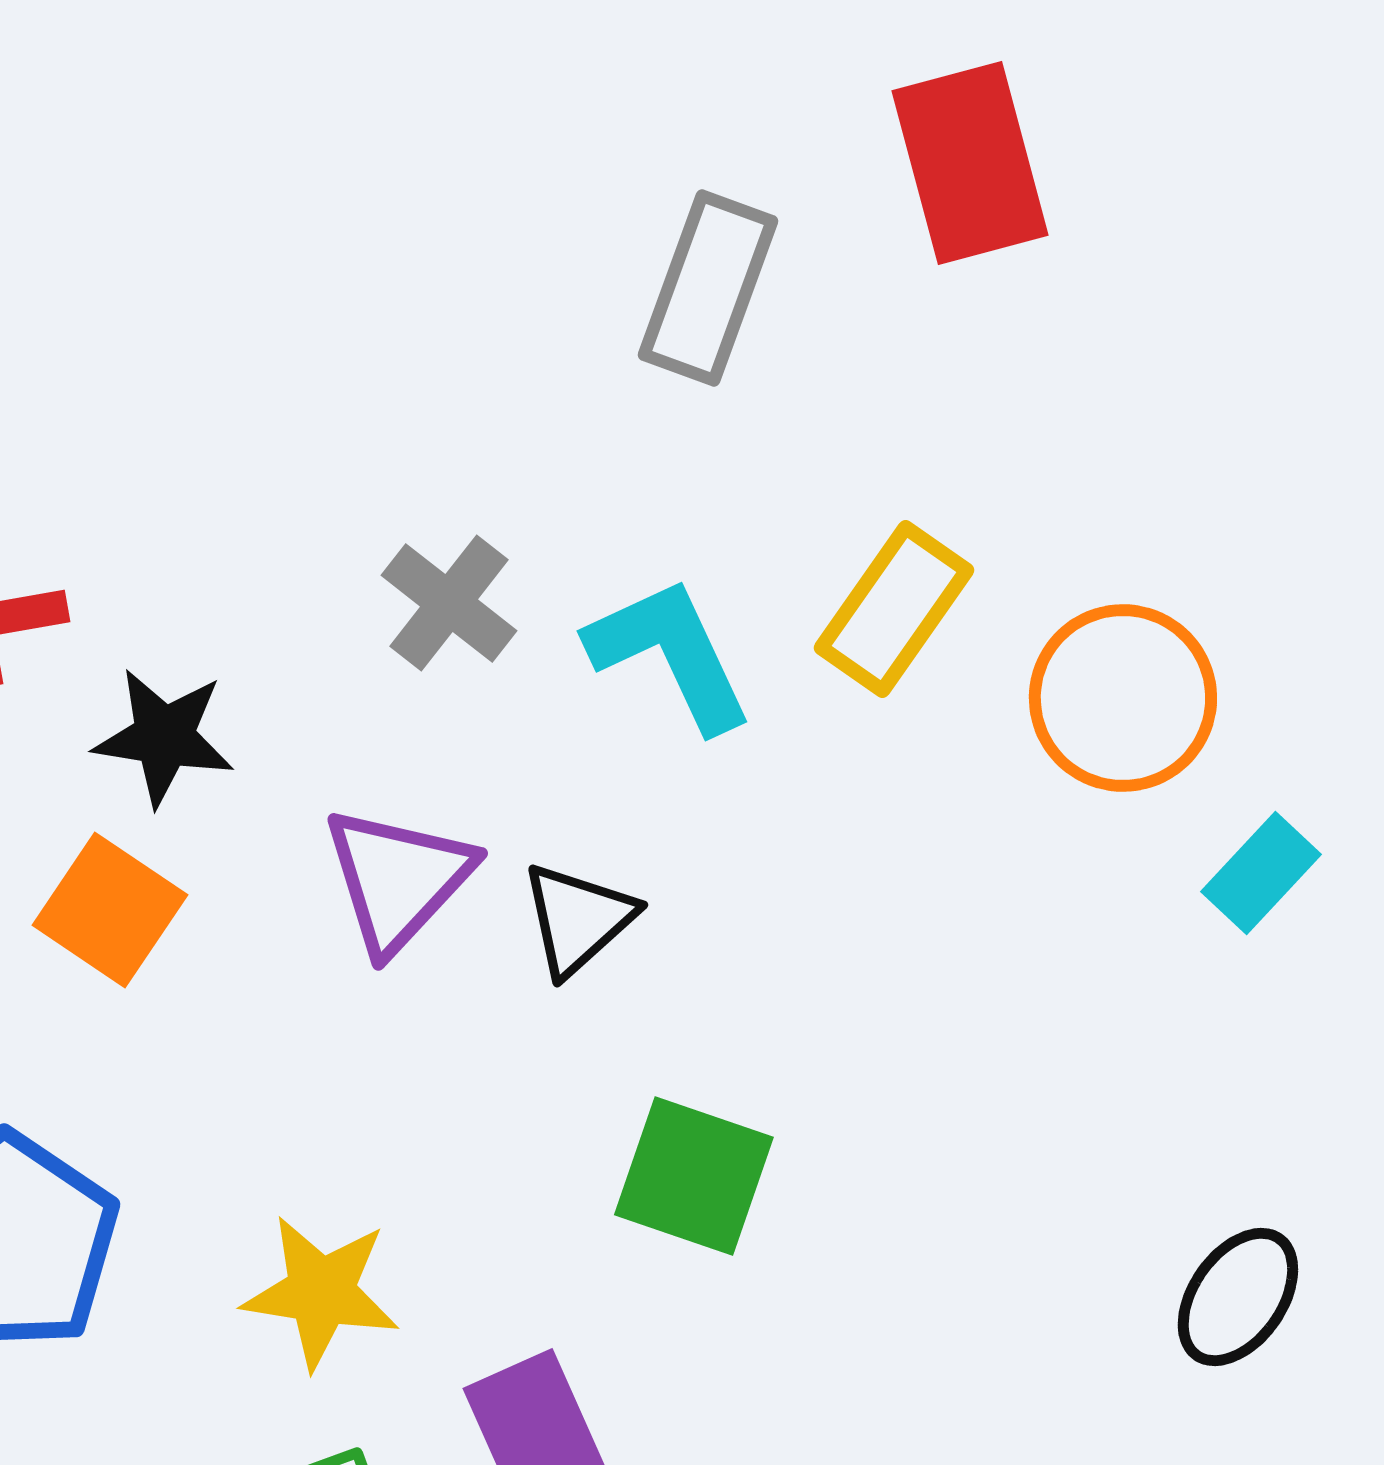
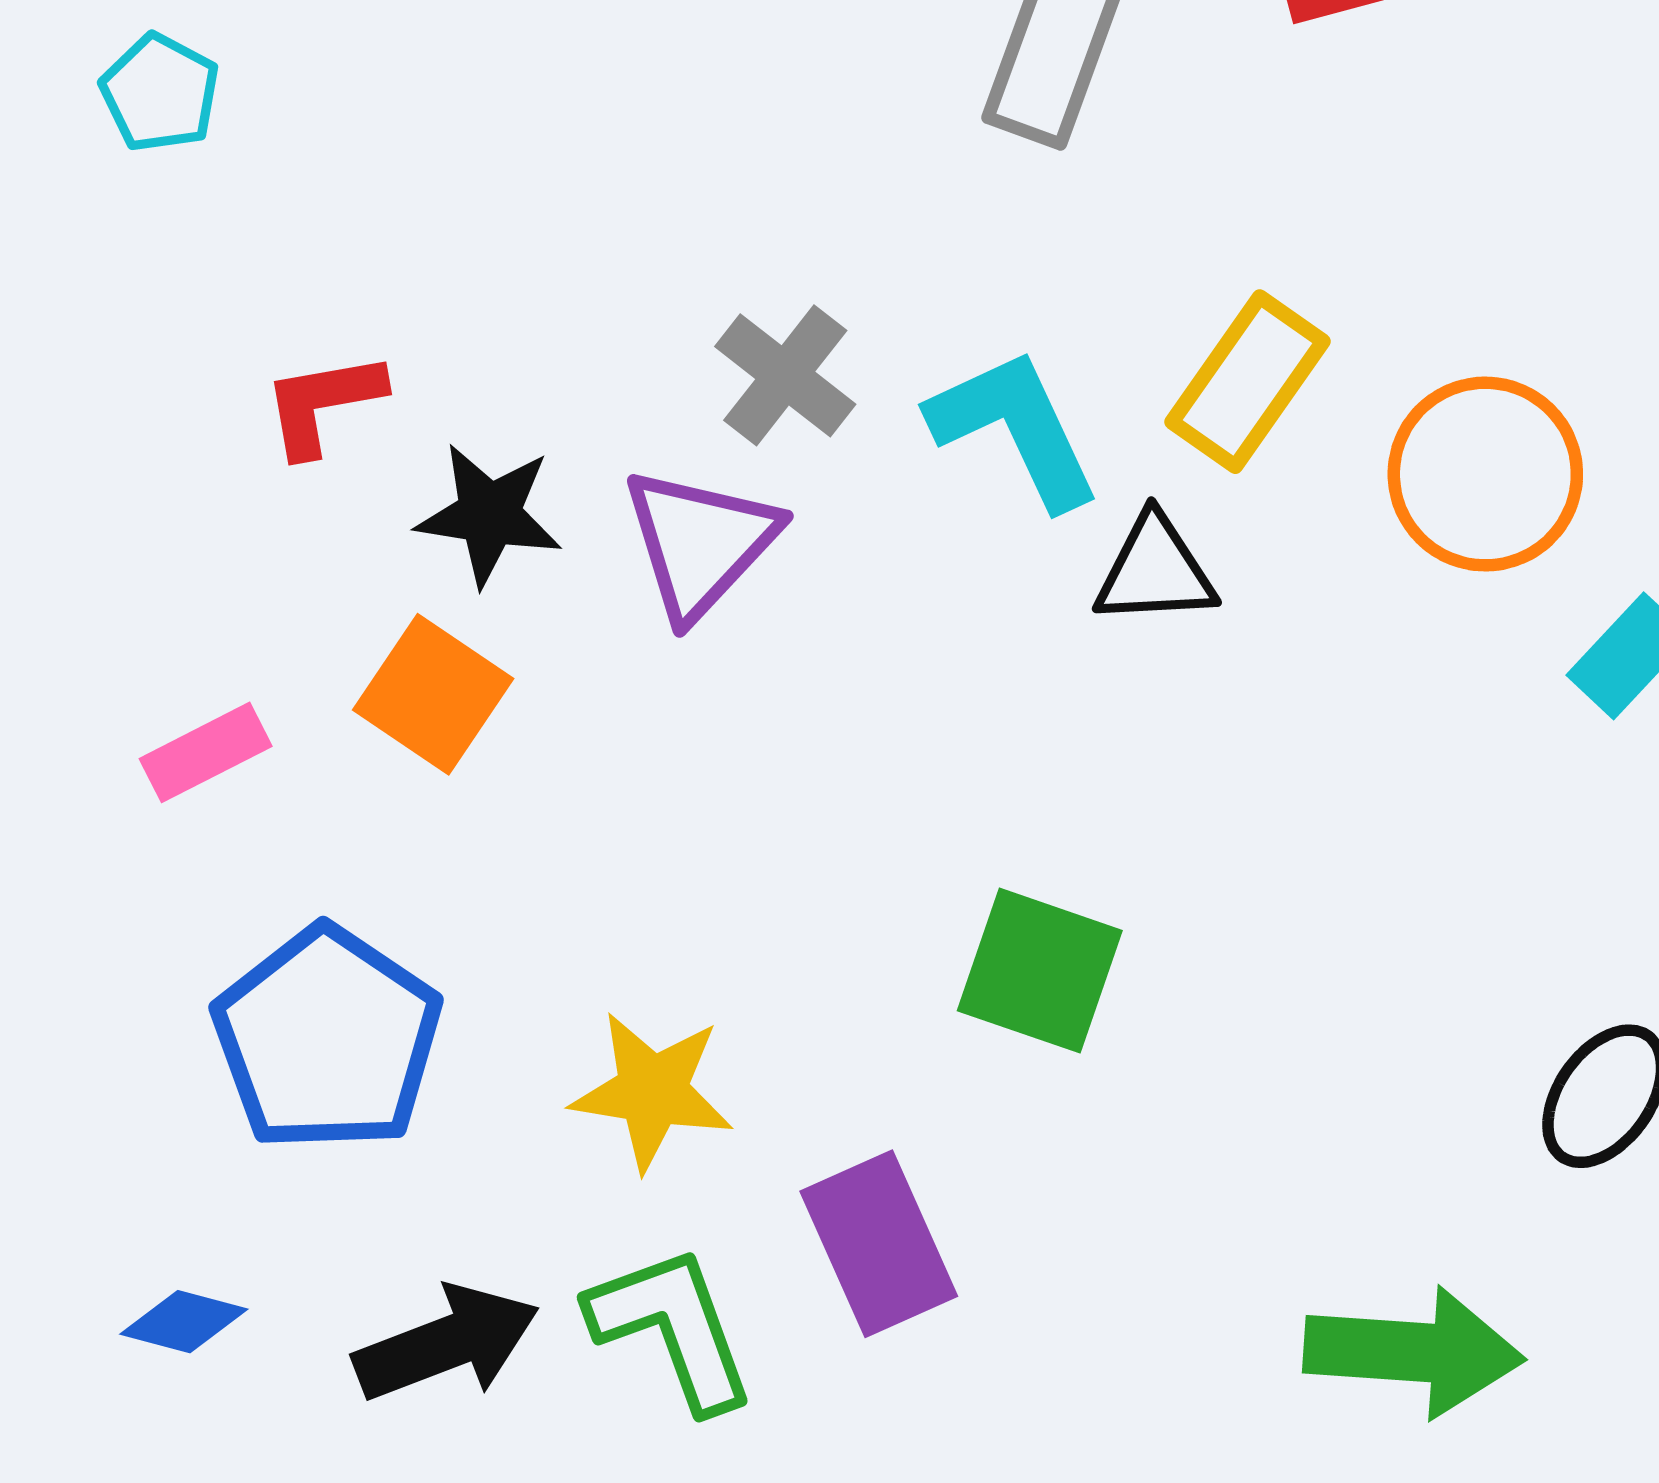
purple triangle: (398, 879) -> (700, 543), moved
black triangle: (578, 919) -> (1155, 571), moved, turned 39

